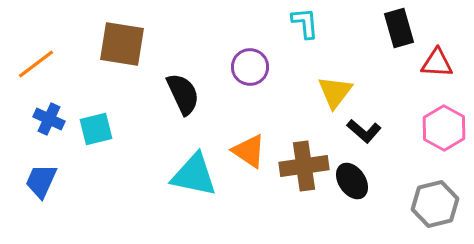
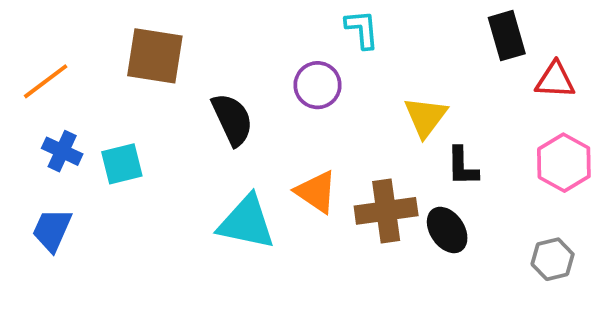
cyan L-shape: (305, 23) -> (362, 29), moved
black L-shape: (364, 131) -> (462, 166), turned 48
gray hexagon: (435, 204) -> (553, 259), size x0.7

